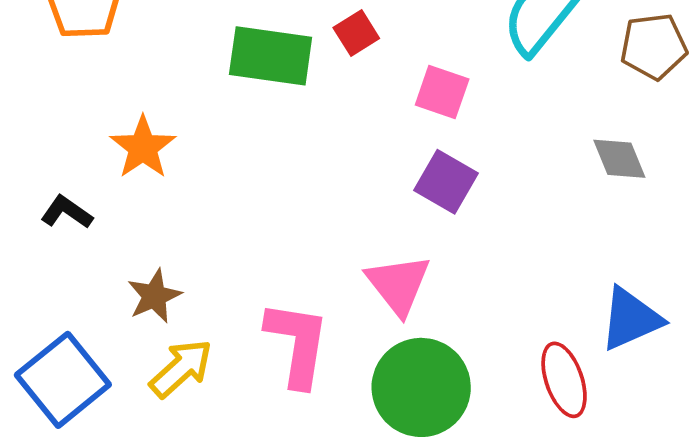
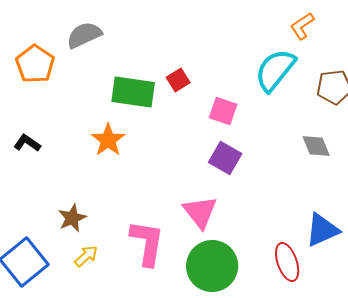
orange star: (143, 147) -> (108, 140), moved
black L-shape: (67, 212) -> (27, 143), moved
yellow arrow: (181, 368) -> (86, 256), size x0.7

